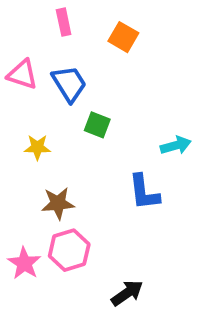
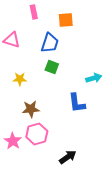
orange square: (123, 37) -> (66, 20), turned -35
blue trapezoid: (69, 84) -> (50, 43), moved, turned 50

